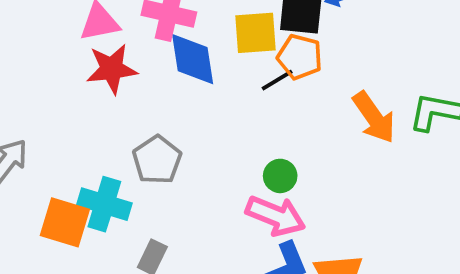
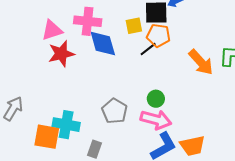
yellow square: (256, 33) -> (134, 26), size x0.7
gray pentagon: (157, 160) -> (114, 111), moved

